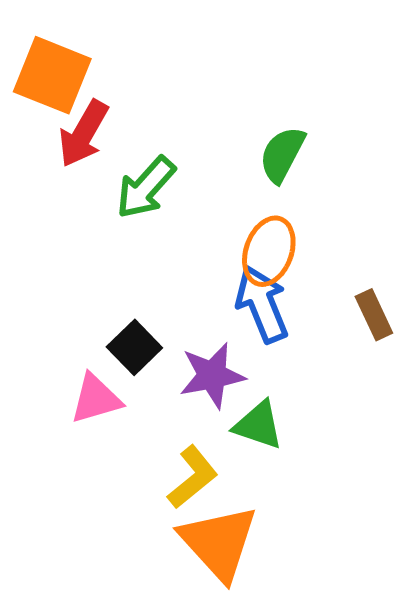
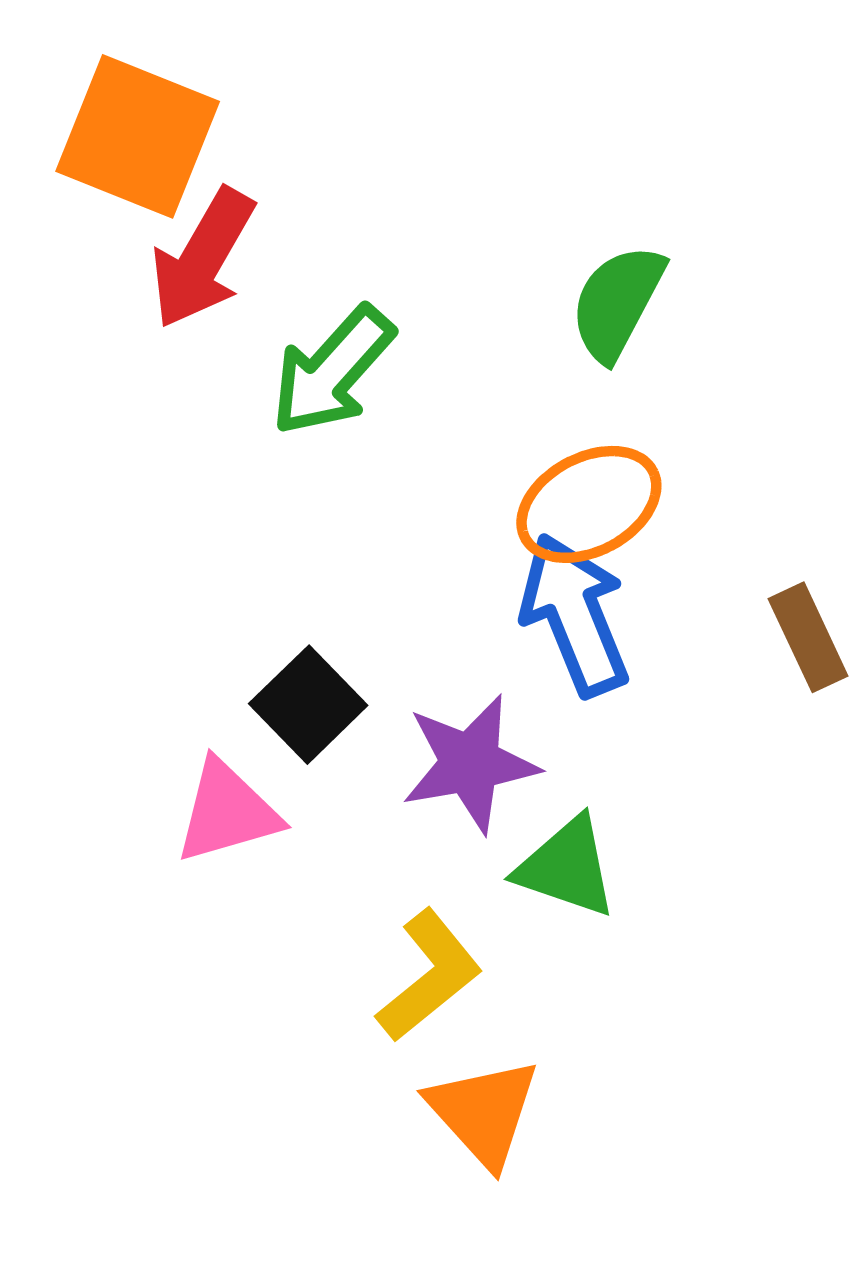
orange ellipse: (269, 251) -> (589, 504), turned 42
orange triangle: (219, 543) -> (483, 1112), size x0.7

